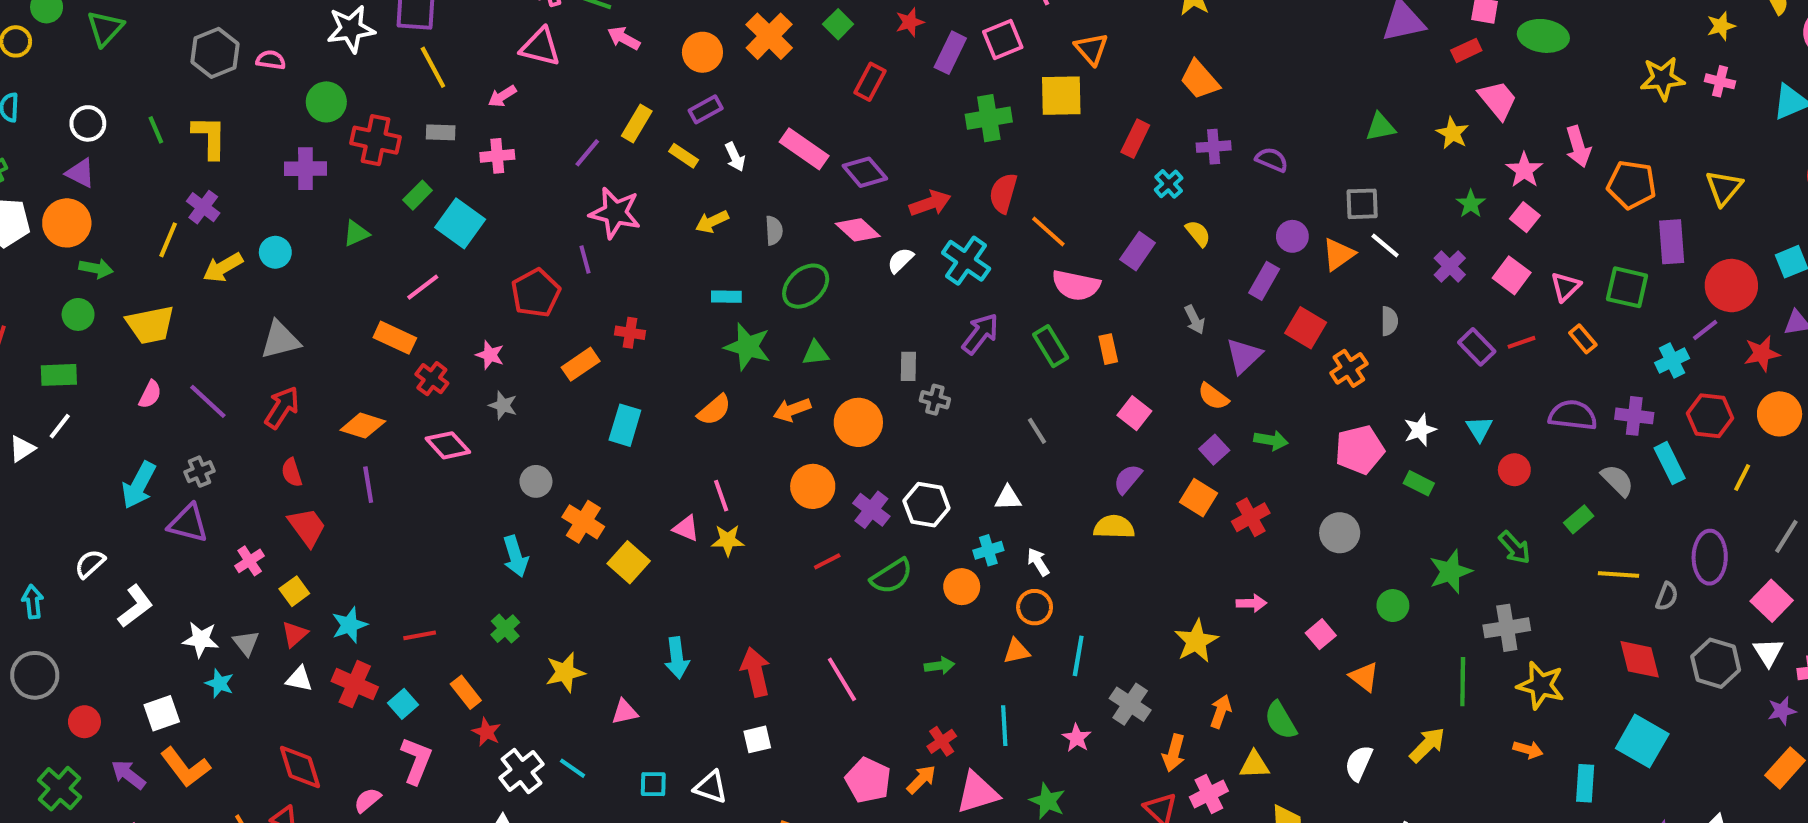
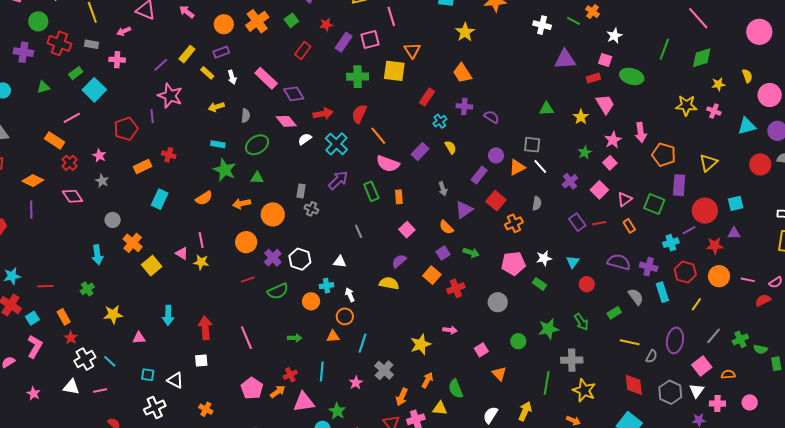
yellow arrow: (1427, 745) -> (525, 411), turned -30

